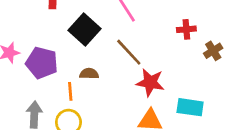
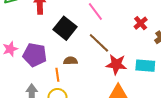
red cross: (186, 29) -> (141, 23), turned -32
cyan rectangle: (190, 107) -> (145, 66), moved

